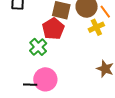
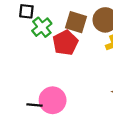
green cross: (38, 47) -> (42, 27), moved

